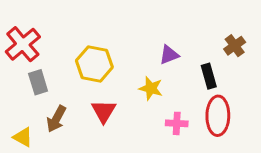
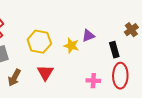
yellow star: (151, 88) -> (71, 46), moved

